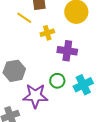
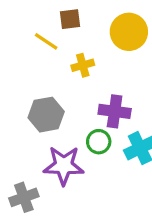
purple cross: (67, 51) -> (115, 111), moved
gray hexagon: (14, 71) -> (46, 115), moved

